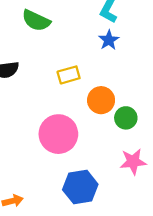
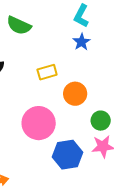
green circle: (126, 118) -> (101, 121), moved
blue hexagon: (80, 187) -> (68, 155), moved

